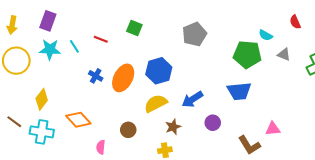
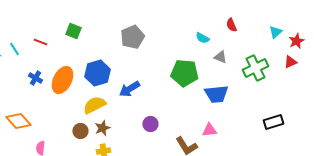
green pentagon: (247, 55) -> (184, 73), moved
blue trapezoid: (239, 91) -> (216, 94), moved
blue arrow: (192, 99) -> (129, 89), moved
brown star: (173, 127) -> (102, 128), moved
brown circle: (128, 130) -> (80, 131), moved

